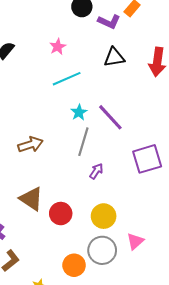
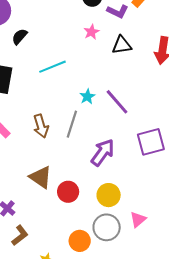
pink star: (58, 47) -> (91, 32), moved
cyan line: (67, 79) -> (52, 67), moved
gray line: (83, 142) -> (72, 124), moved
brown arrow: (30, 145) -> (41, 126), turned 90
purple arrow: (96, 171) -> (103, 152), size x1.8

